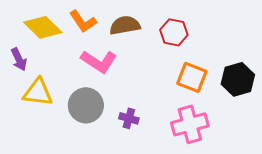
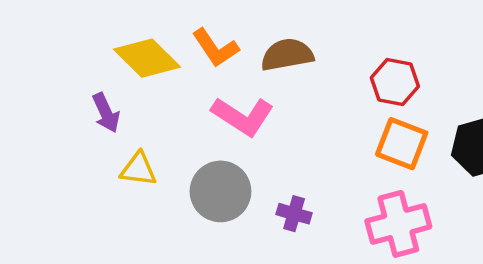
red hexagon: (174, 32) -> (395, 82), moved
yellow triangle: (38, 92) -> (138, 169), size x0.7

